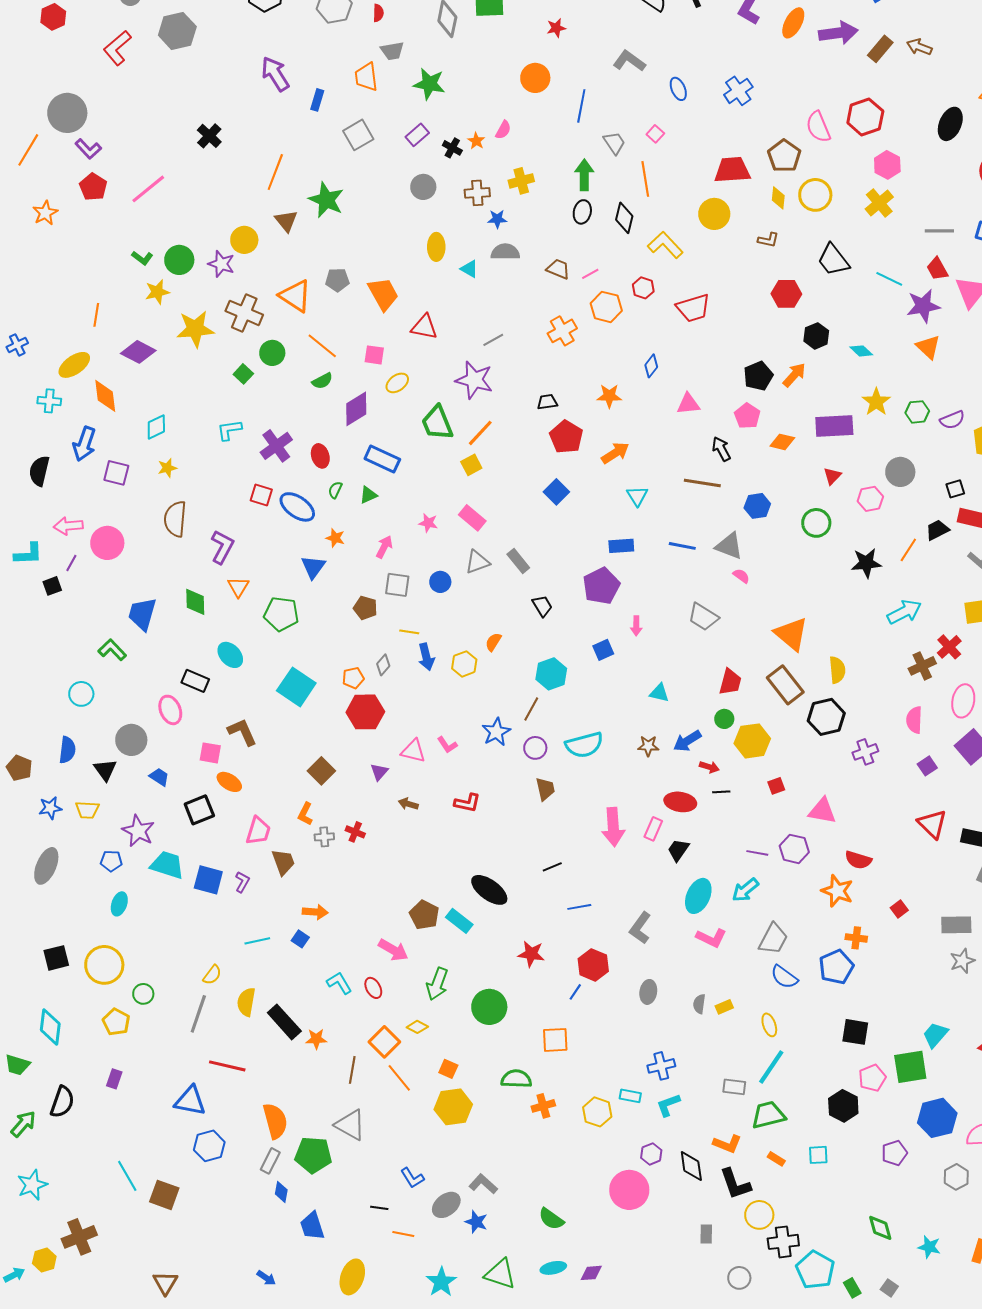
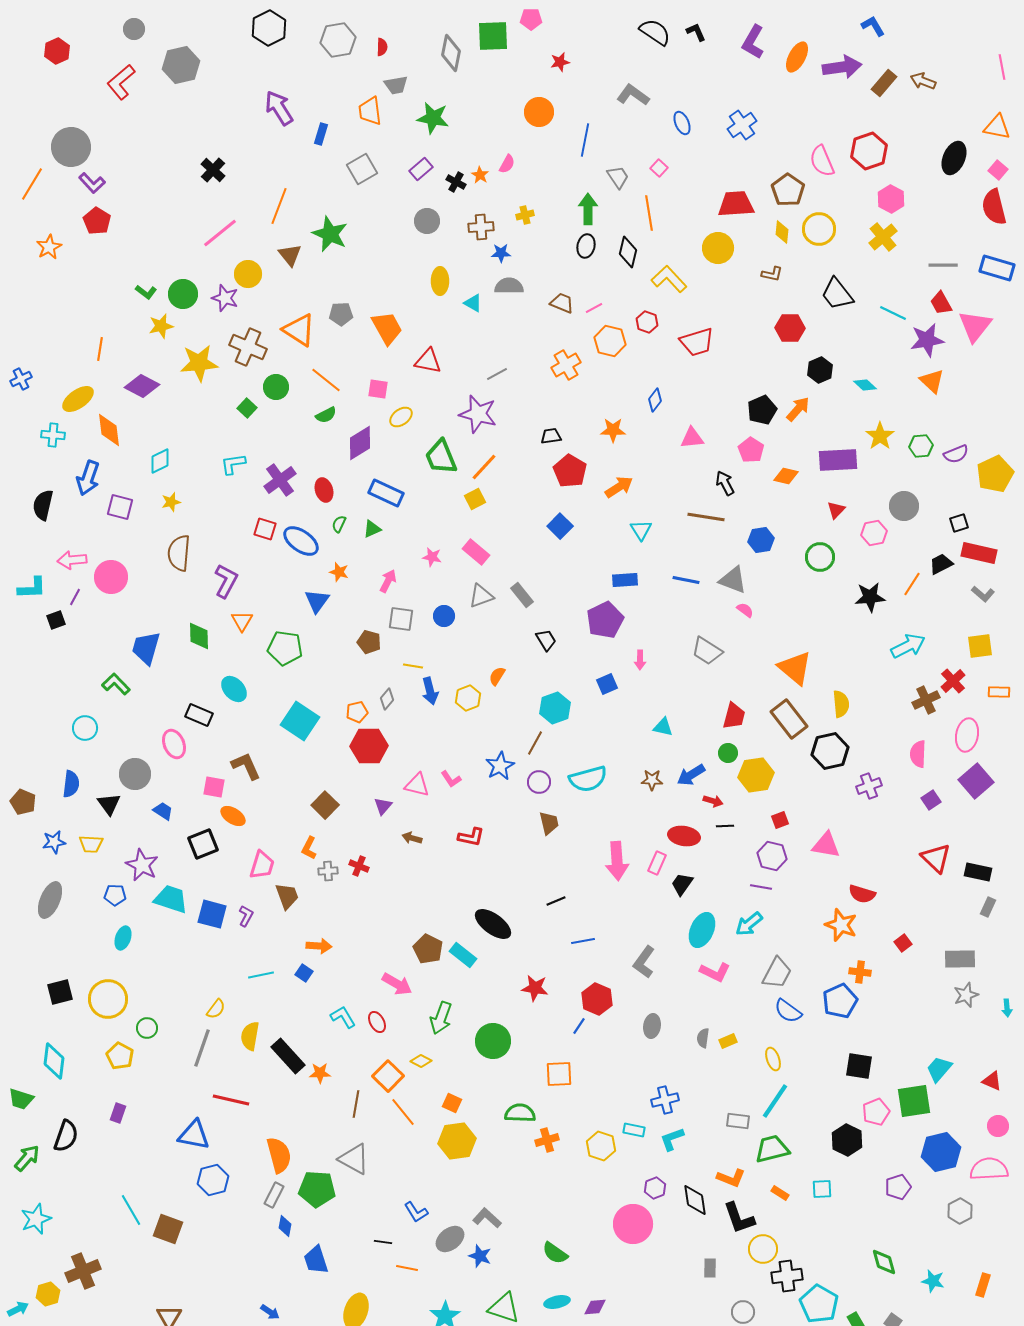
yellow cross: (521, 181) -> (525, 215), size x0.7
pink line: (148, 189) -> (220, 233), moved
purple hexagon: (794, 849) -> (772, 856), moved

